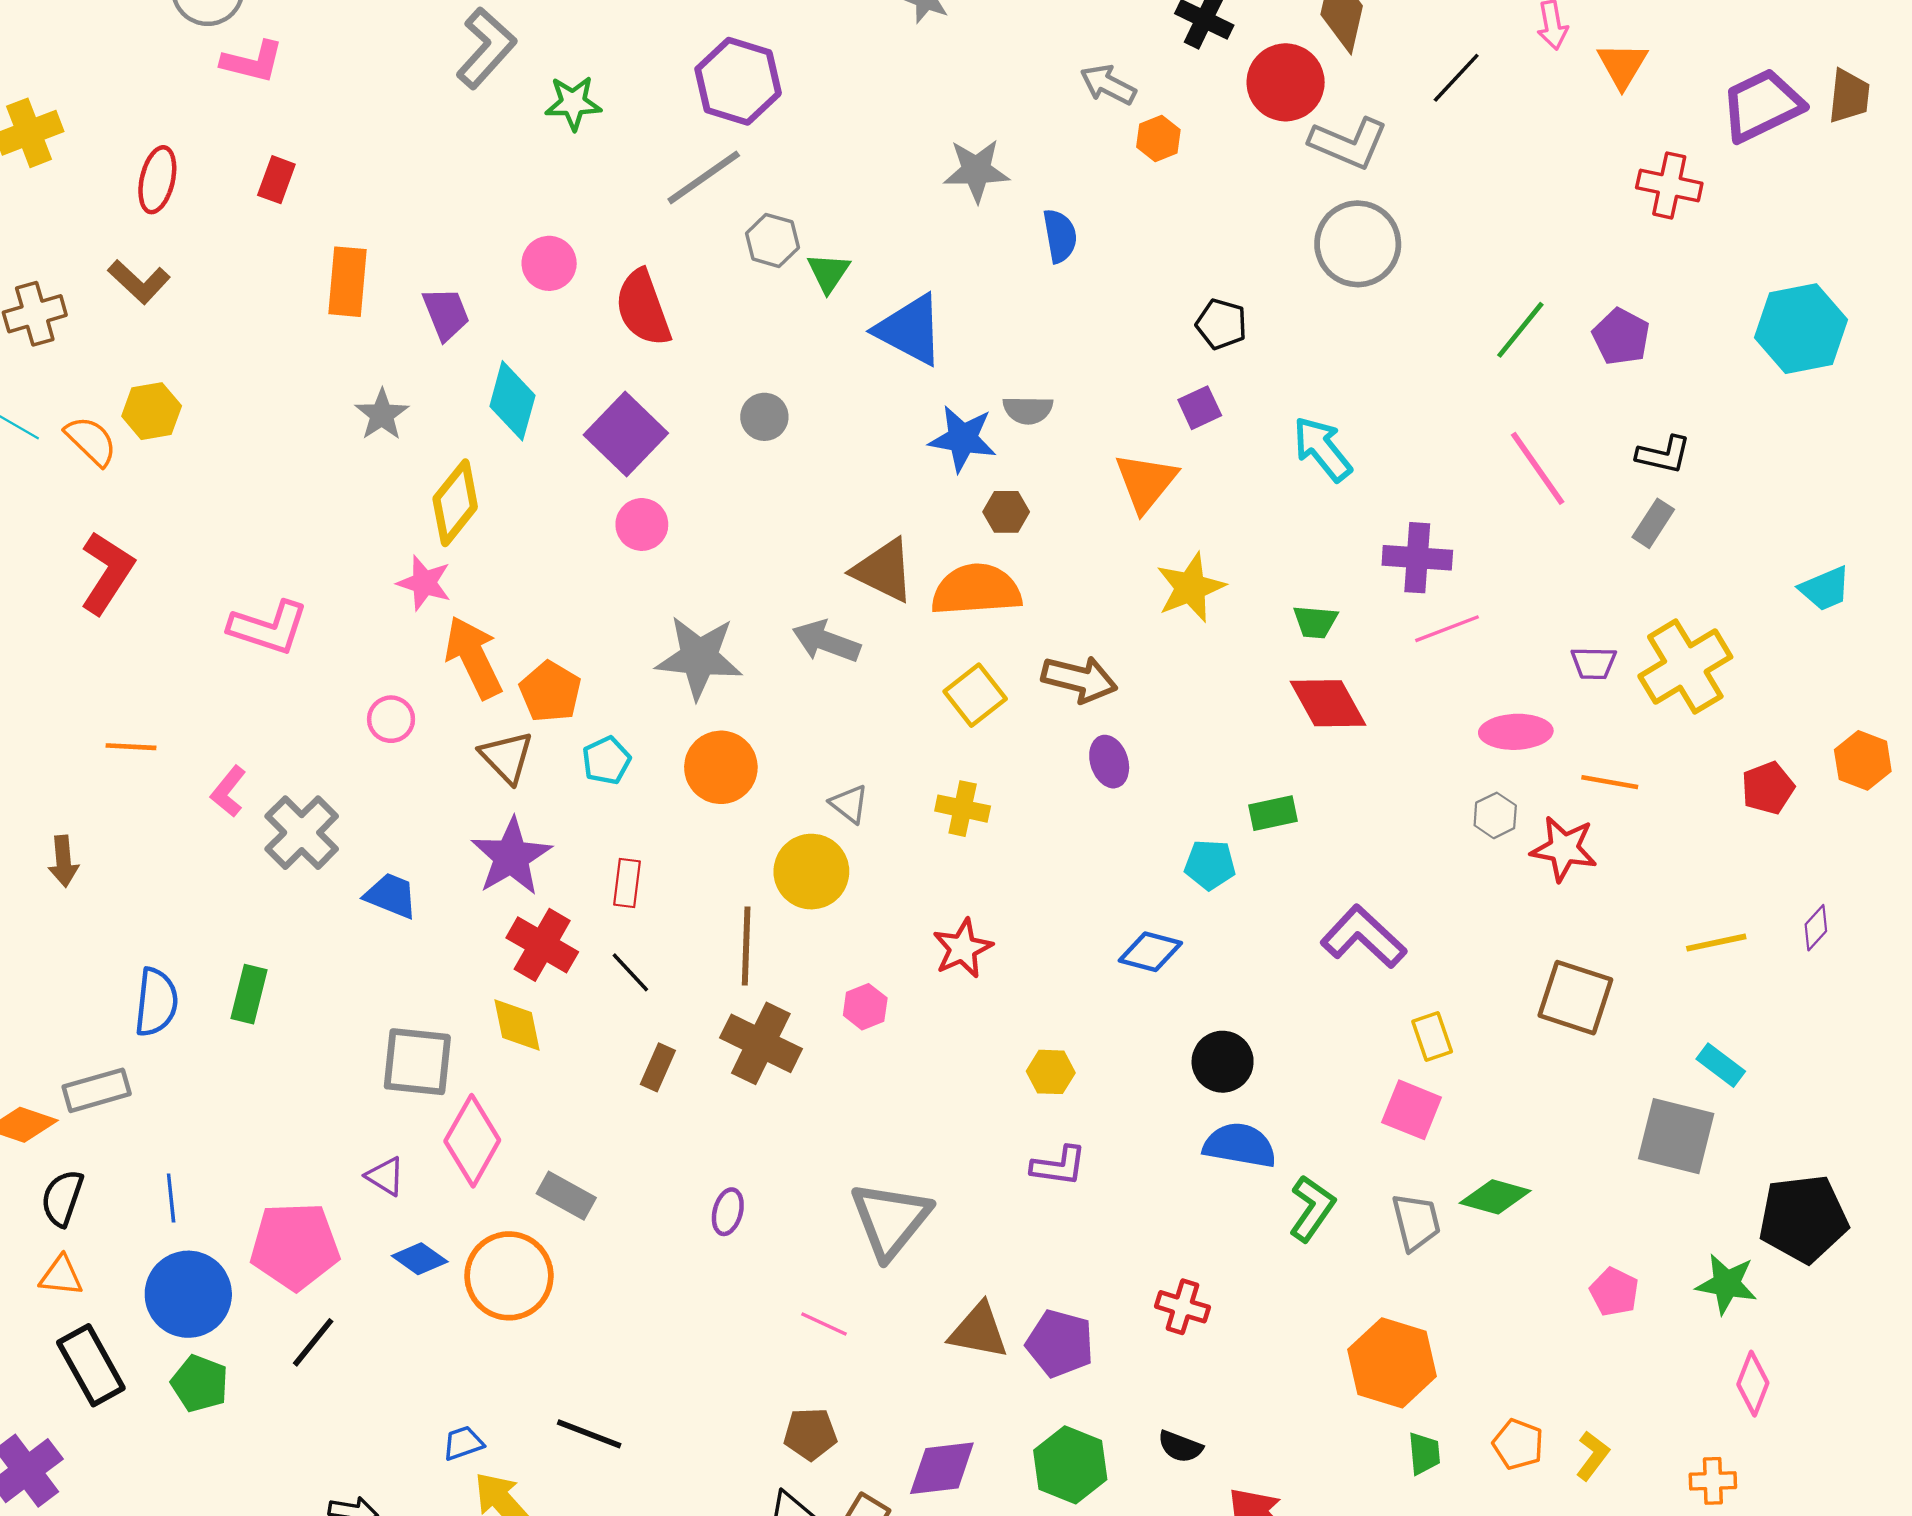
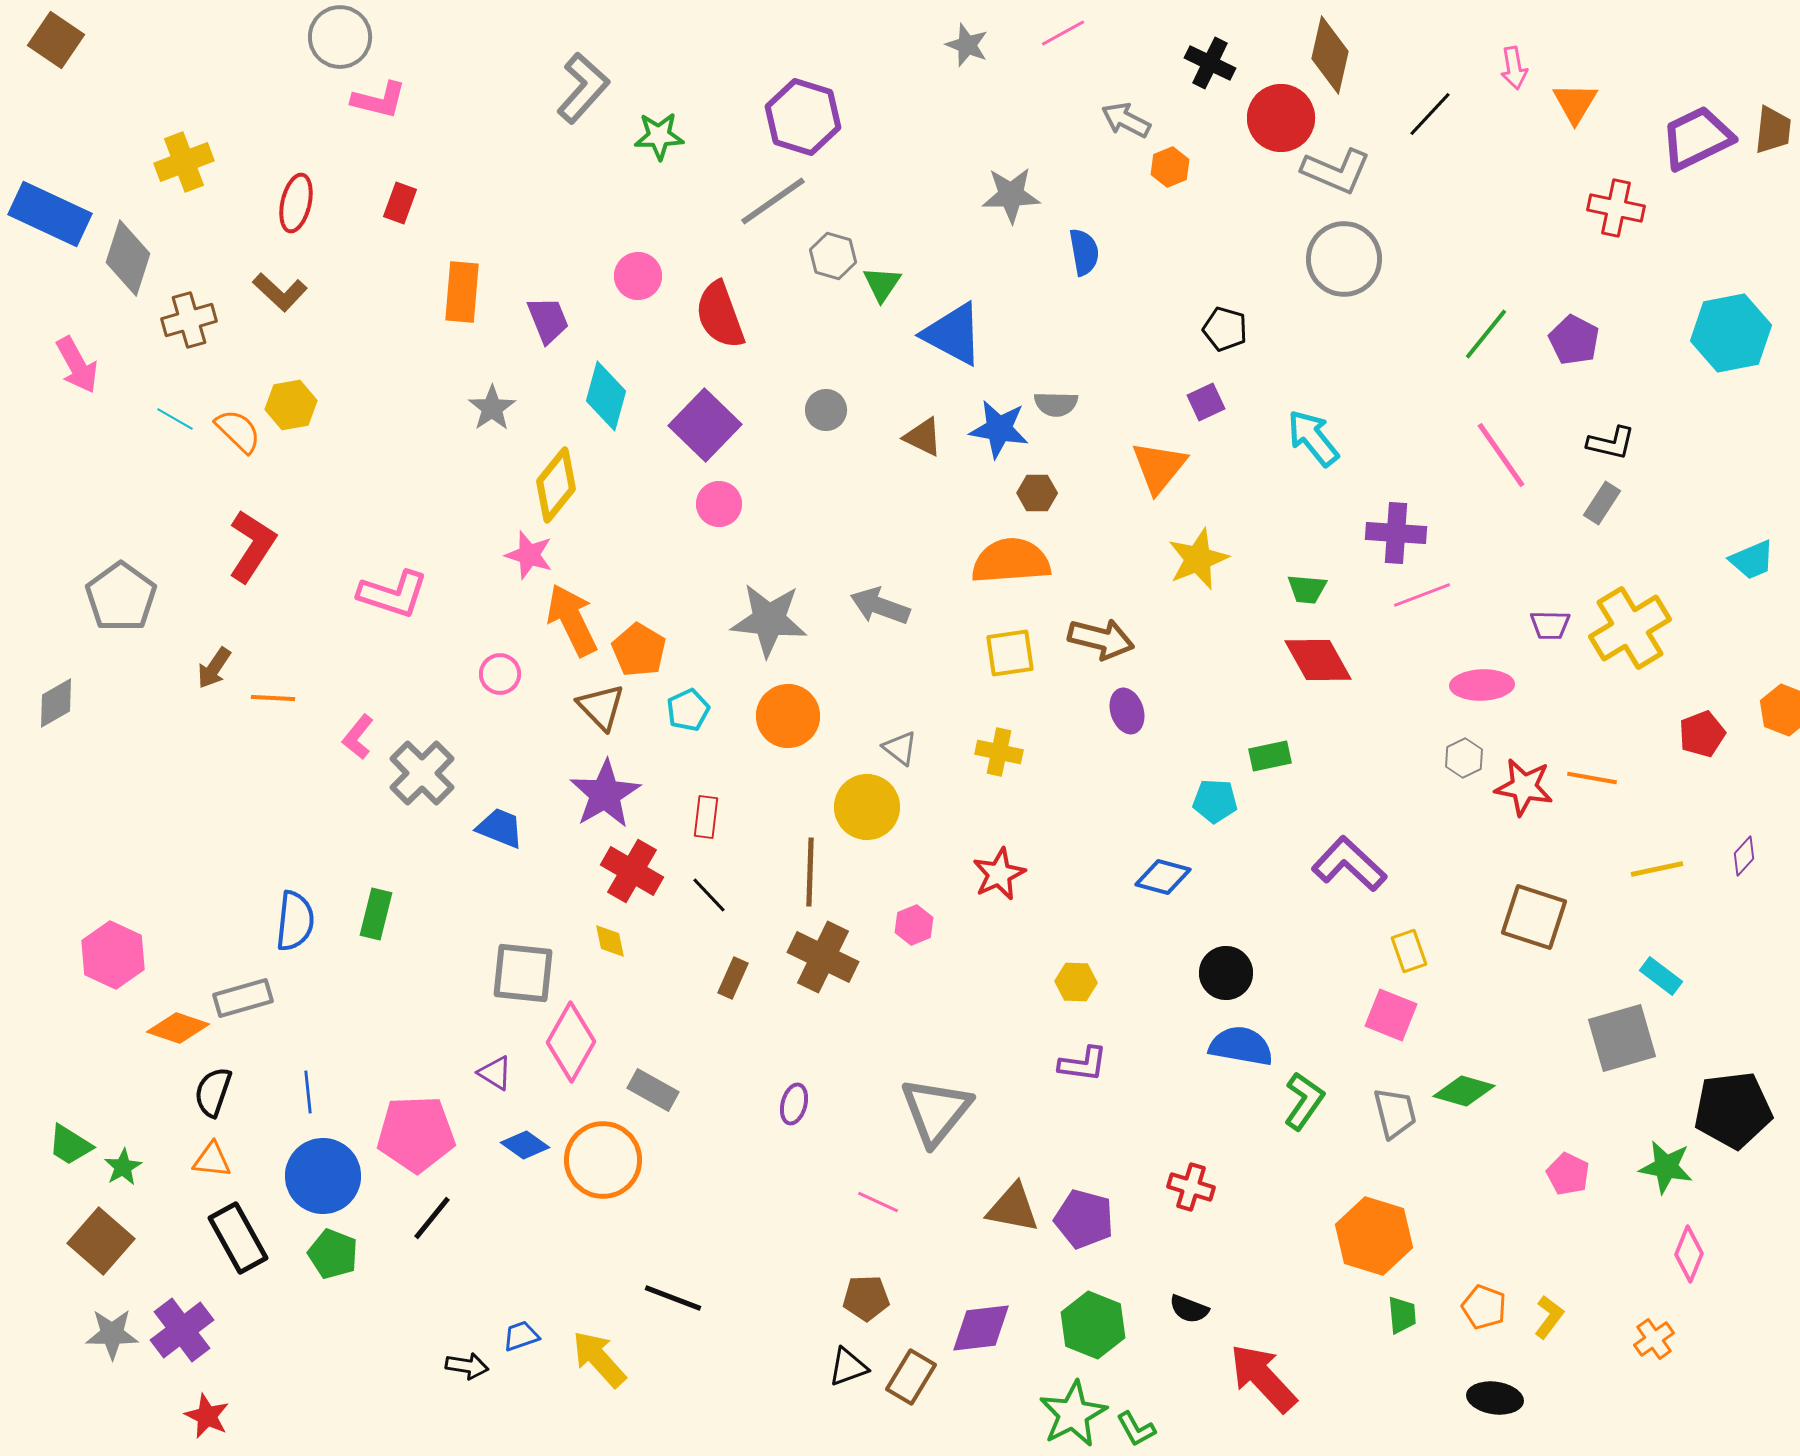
brown triangle: (884, 570) -> (923, 437), moved, size x0.7
yellow square: (975, 695) -> (1010, 653), turned 30
orange line: (1610, 782) -> (1592, 778), moved
brown arrow: (63, 861) -> (214, 668), moved, turned 39
yellow diamond: (517, 1025) -> (610, 941), size x0.7
gray square: (1676, 1136) -> (1622, 1038), turned -30
blue trapezoid: (463, 1443) -> (521, 1336), moved
orange cross: (1713, 1481) -> (1654, 1339), turned -33

